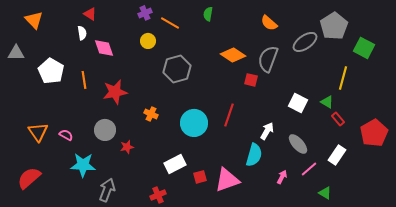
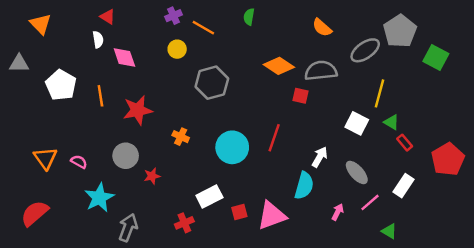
gray semicircle: (268, 59) -> (321, 71), turned 64
yellow line: (343, 78) -> (380, 93), moved
cyan star: (83, 165) -> (99, 198), turned -30
red cross: (158, 195) -> (184, 223), moved

